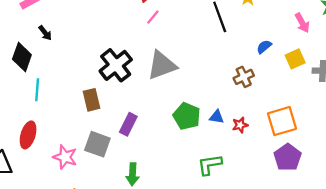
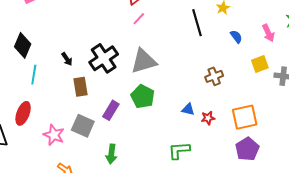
black arrow: (45, 33) -> (67, 59), moved
blue semicircle: (264, 47) -> (236, 37), moved, turned 88
green pentagon: (187, 116) -> (143, 97), moved

